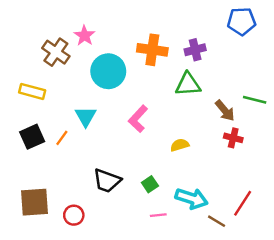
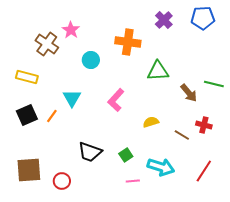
purple cross: (195, 50) -> (164, 20), moved, turned -30
cyan circle: (108, 71) -> (91, 60), size x0.6
red cross: (233, 138) -> (204, 125), moved
brown line: (217, 221) -> (182, 135), moved

